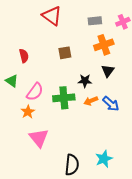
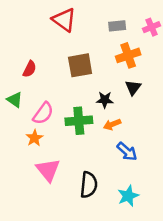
brown square: (65, 53) -> (80, 65), size x1.5
red semicircle: (24, 56) -> (30, 69), turned 40
blue arrow: (111, 104) -> (127, 152), moved
black semicircle: (72, 165) -> (89, 185), moved

